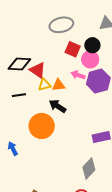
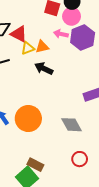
orange circle: (42, 126) -> (28, 119), moved
gray diamond: (89, 169) -> (71, 125), moved, turned -65

